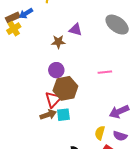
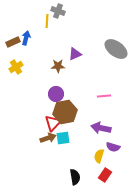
blue arrow: (26, 13) -> (26, 38), turned 136
yellow cross: (14, 29) -> (16, 67), moved
purple triangle: (76, 30) -> (75, 54), turned -40
purple arrow: (119, 112) -> (101, 128), moved, turned 36
purple semicircle: (120, 136) -> (113, 147), moved

